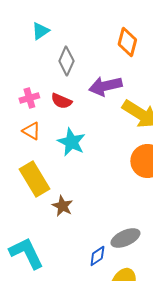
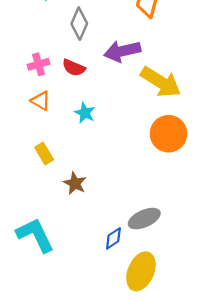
cyan star: (71, 142) -> (85, 113), size x0.7
yellow rectangle: (34, 179) -> (44, 154), size x0.6

